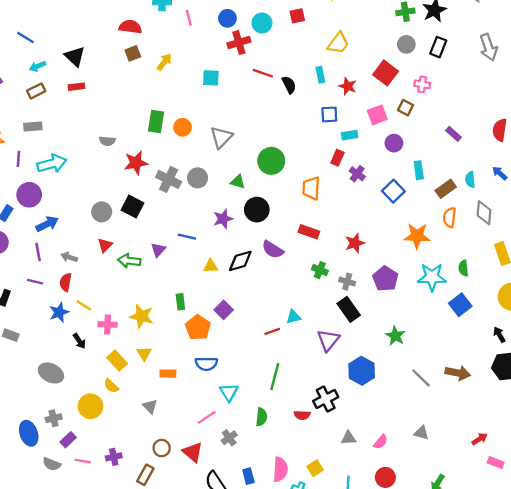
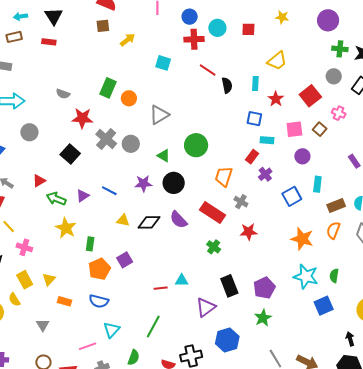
gray circle: (102, 212) -> (29, 132), moved
red rectangle: (309, 232) -> (213, 212), size x1.4
purple pentagon: (385, 279) -> (264, 288), moved
gray cross: (347, 282) -> (241, 202), moved
yellow star: (141, 316) -> (66, 228), moved

